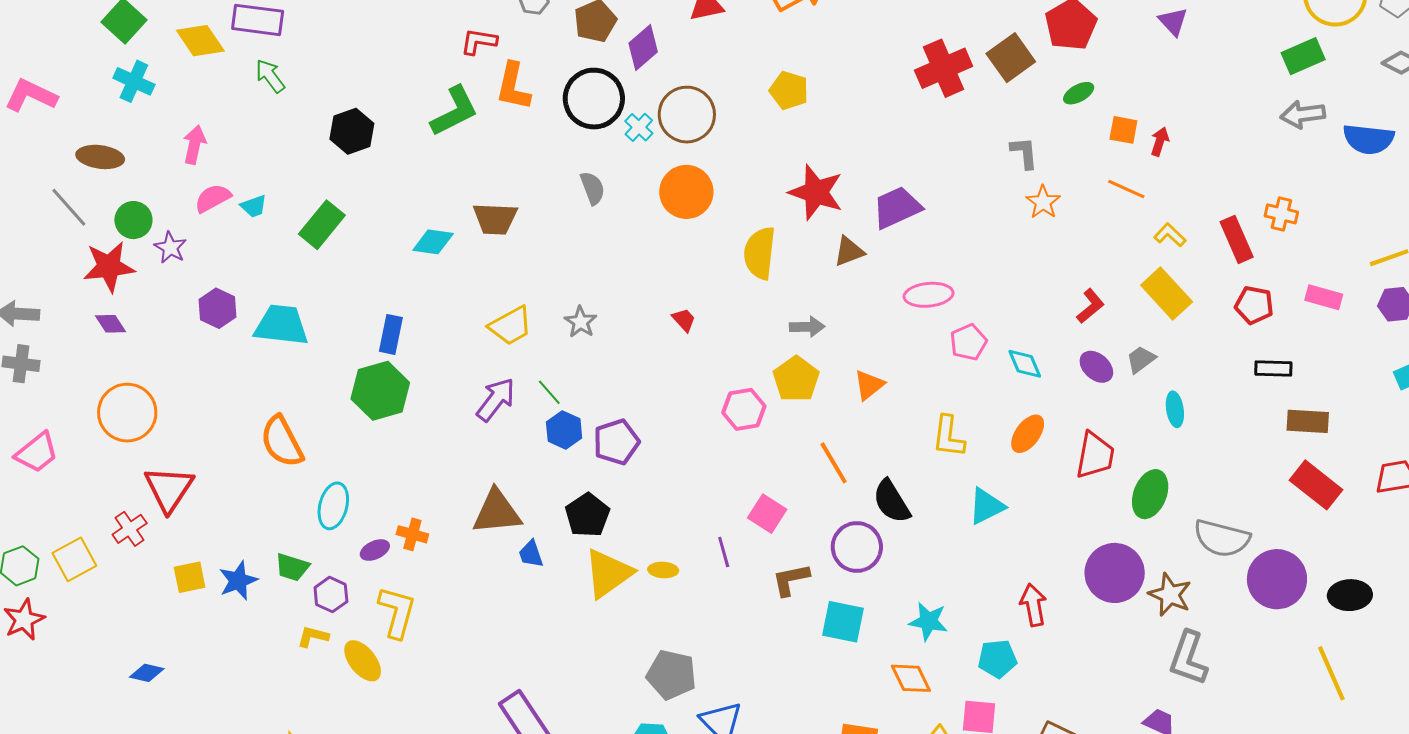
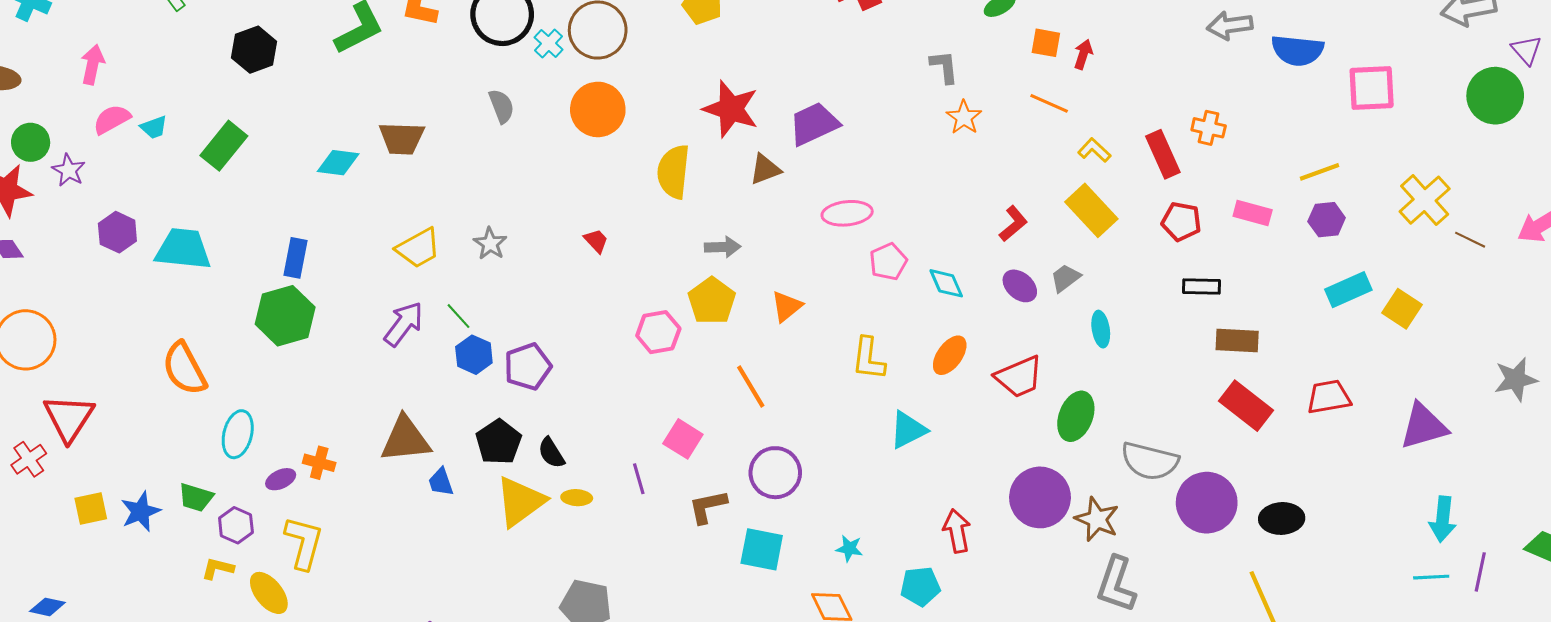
red trapezoid: (1095, 455) -> (1019, 377), turned 57
black semicircle: (892, 501) -> (551, 453), moved, size x0.7
cyan star: (928, 621) -> (849, 548), size x0.7

